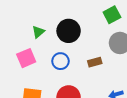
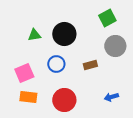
green triangle: (38, 32) -> (34, 35), turned 32
pink square: (26, 58) -> (24, 73), moved

